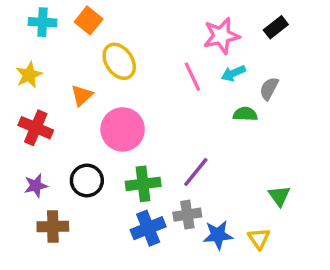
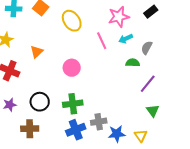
yellow ellipse: (119, 61) -> (72, 21), moved
pink circle: (123, 129) -> (72, 68), moved, size x0.7
purple line: (196, 172) -> (148, 84), moved
brown cross: (53, 226) -> (30, 129), moved

